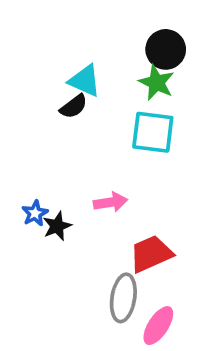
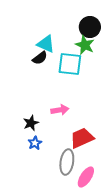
cyan square: (153, 132) -> (70, 64), moved
blue star: (35, 213) -> (35, 143), moved

